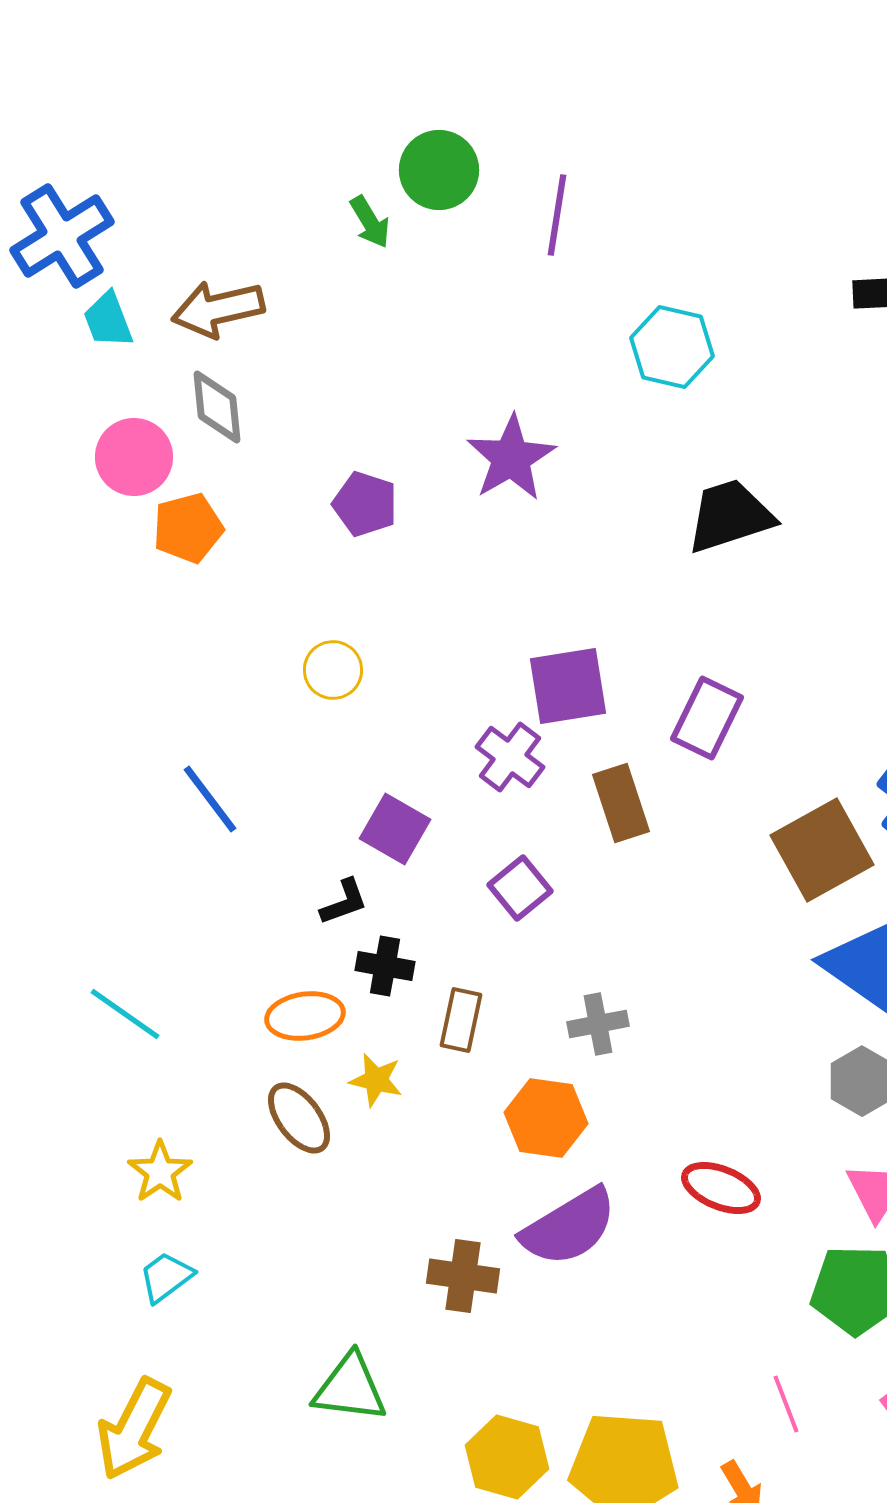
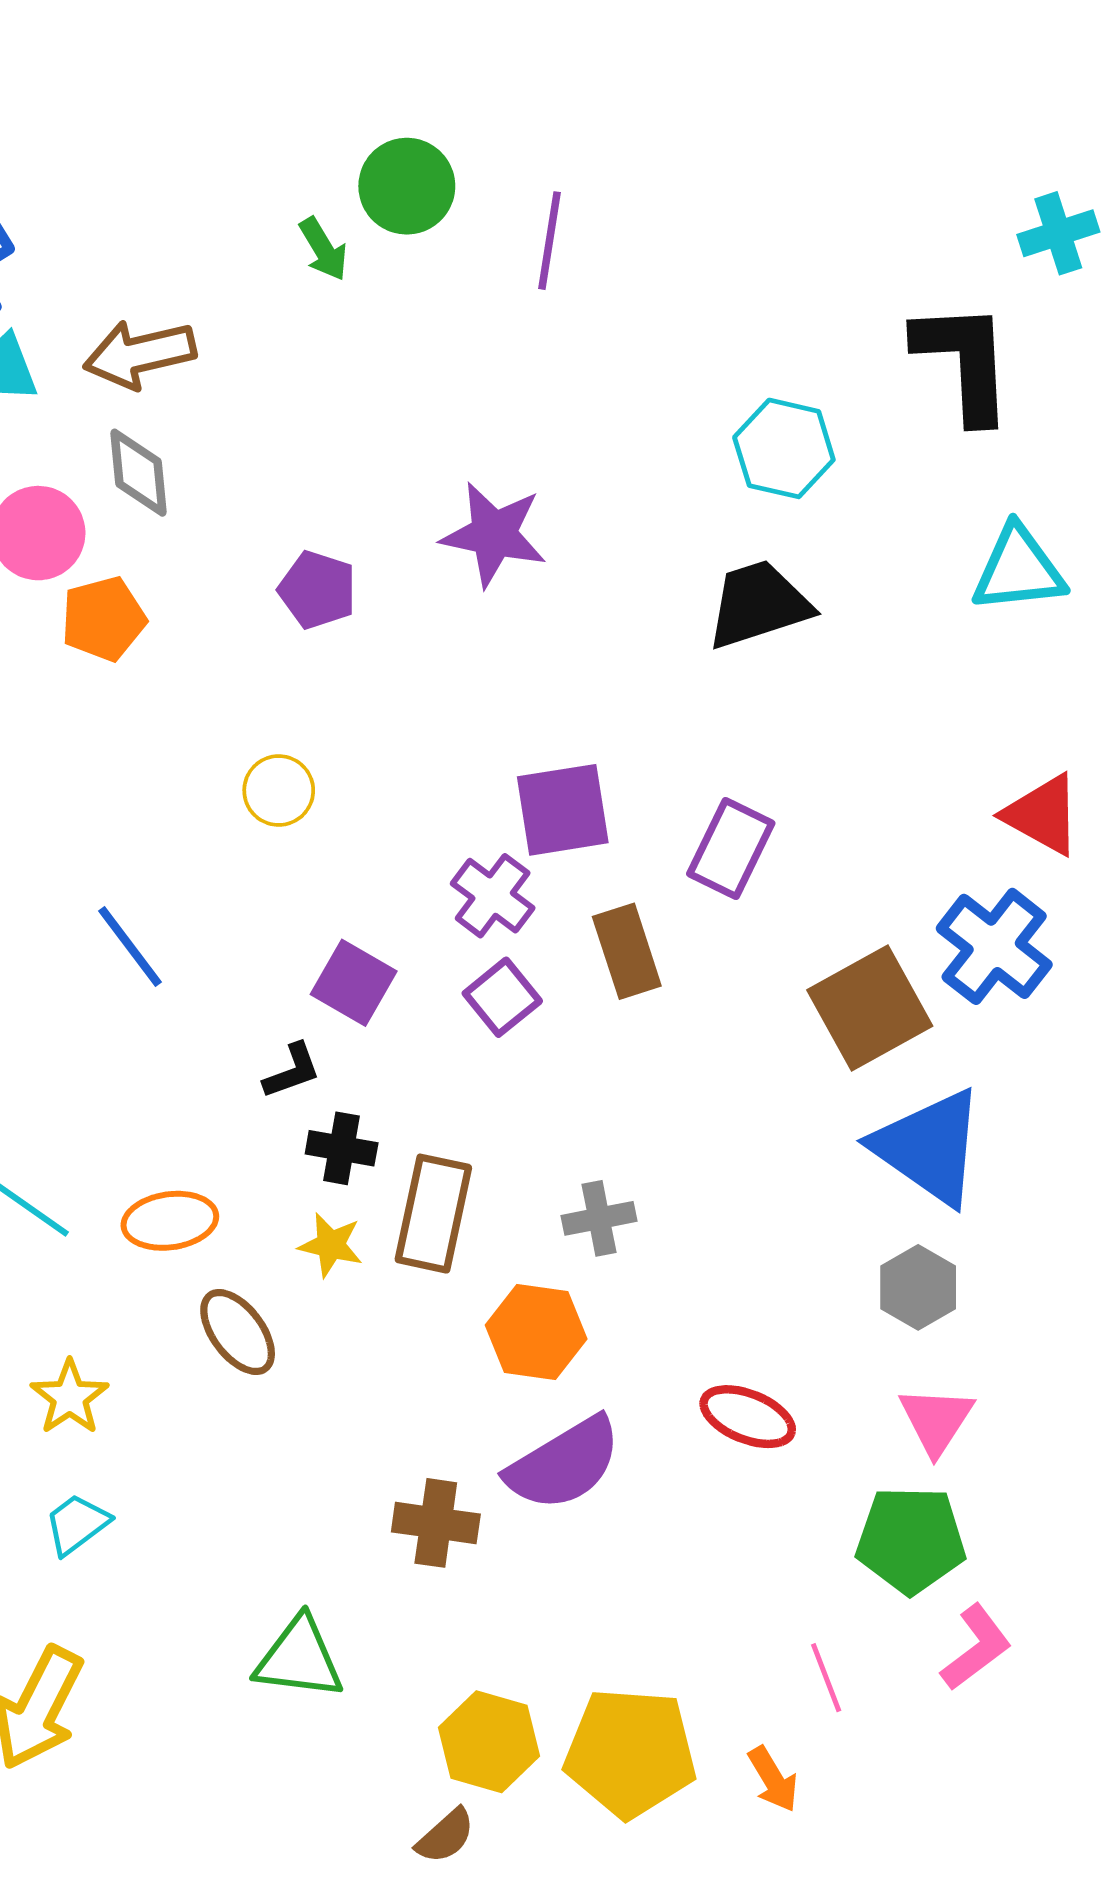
cyan hexagon: (672, 347) -> (784, 448), moved
purple star: (511, 458) -> (494, 534), turned -30
purple square: (520, 888) -> (502, 997), moved
orange ellipse: (305, 1016) -> (170, 1221), moved
brown rectangle: (461, 1020) -> (433, 1214), size x1.5
yellow star: (376, 1080) -> (331, 1245), moved

